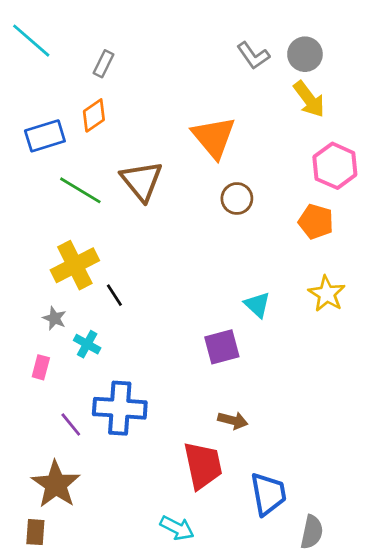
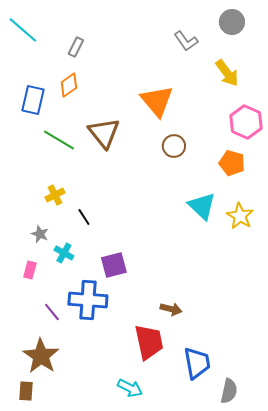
gray circle: (305, 54) -> (232, 22), moved
blue rectangle: (45, 136) -> (33, 100), turned -60
yellow cross: (75, 265) -> (55, 195), size x0.6
cyan triangle: (257, 305) -> (202, 206), moved, size x1.4
purple square: (222, 347) -> (114, 265), moved

